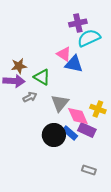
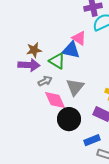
blue triangle: (74, 64) -> (71, 50), moved
pink diamond: (78, 116) -> (55, 100), moved
blue rectangle: (70, 133) -> (92, 140), moved, turned -63

